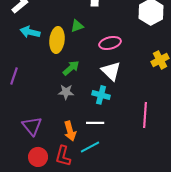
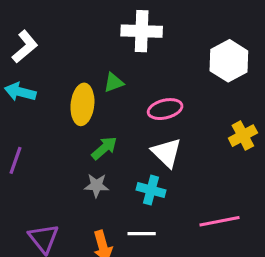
cyan arrow: (30, 32) -> (20, 92), moved
pink line: (145, 115) -> (220, 221), turned 75

